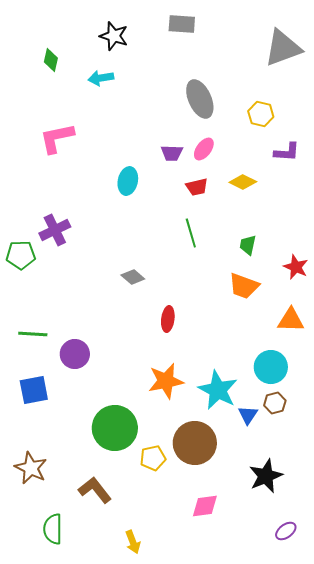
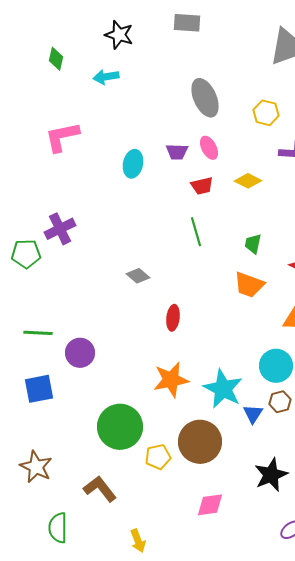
pink ellipse: (204, 149) -> (209, 148), turned -65
cyan ellipse: (128, 181) -> (133, 164), moved

